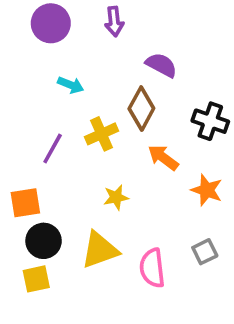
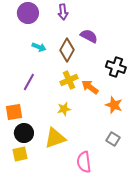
brown diamond: (141, 109) -> (67, 50), moved
yellow cross: (102, 134) -> (69, 80), moved
gray square: (205, 252) -> (113, 139), turned -32
pink semicircle: (152, 268) -> (84, 162), moved

